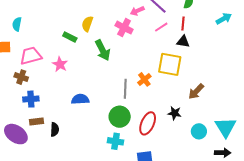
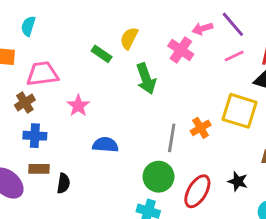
pink star: (60, 64) -> (78, 106), moved
brown cross: (21, 77) -> (25, 102), turned 32

